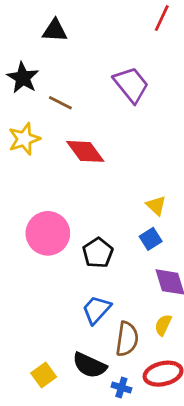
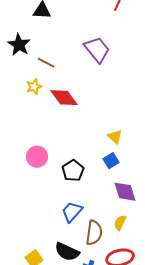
yellow star: (24, 139) -> (34, 87), moved, size x0.7
pink circle: (48, 233) -> (37, 157), size x0.7

